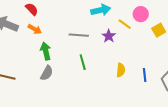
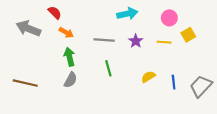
yellow line: (125, 24) -> (164, 42), moved, turned -32
orange arrow: (35, 29) -> (66, 33), moved
yellow semicircle: (121, 70) -> (148, 77), turned -128

